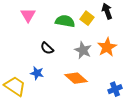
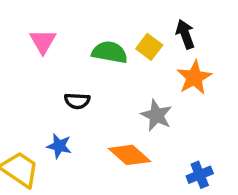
orange star: (107, 47) -> (194, 77), moved
black semicircle: (47, 48) -> (77, 101), turned -40
gray star: (83, 50) -> (156, 115), moved

